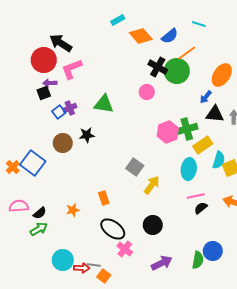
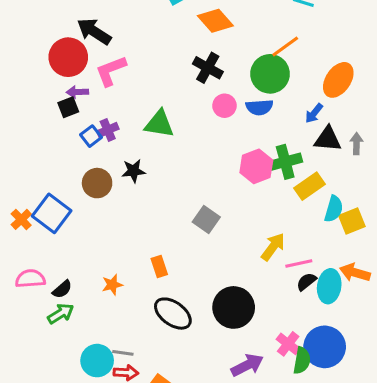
blue semicircle: (170, 36) -> (259, 107), moved, turned 36
black cross: (158, 67) -> (208, 68), moved
cyan ellipse: (189, 169) -> (329, 286), moved
yellow arrow: (152, 185) -> (273, 247), moved
black circle: (153, 225) -> (234, 307), size x1.4
pink cross: (125, 249) -> (288, 344), moved
blue circle: (213, 251) -> (325, 347), size x1.4
gray line: (94, 265) -> (123, 353), moved

